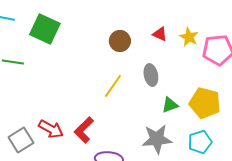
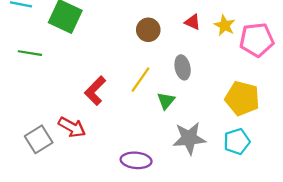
green triangle: (170, 105) -> (166, 101), moved, turned -30
red L-shape: (84, 130) -> (95, 91), moved

